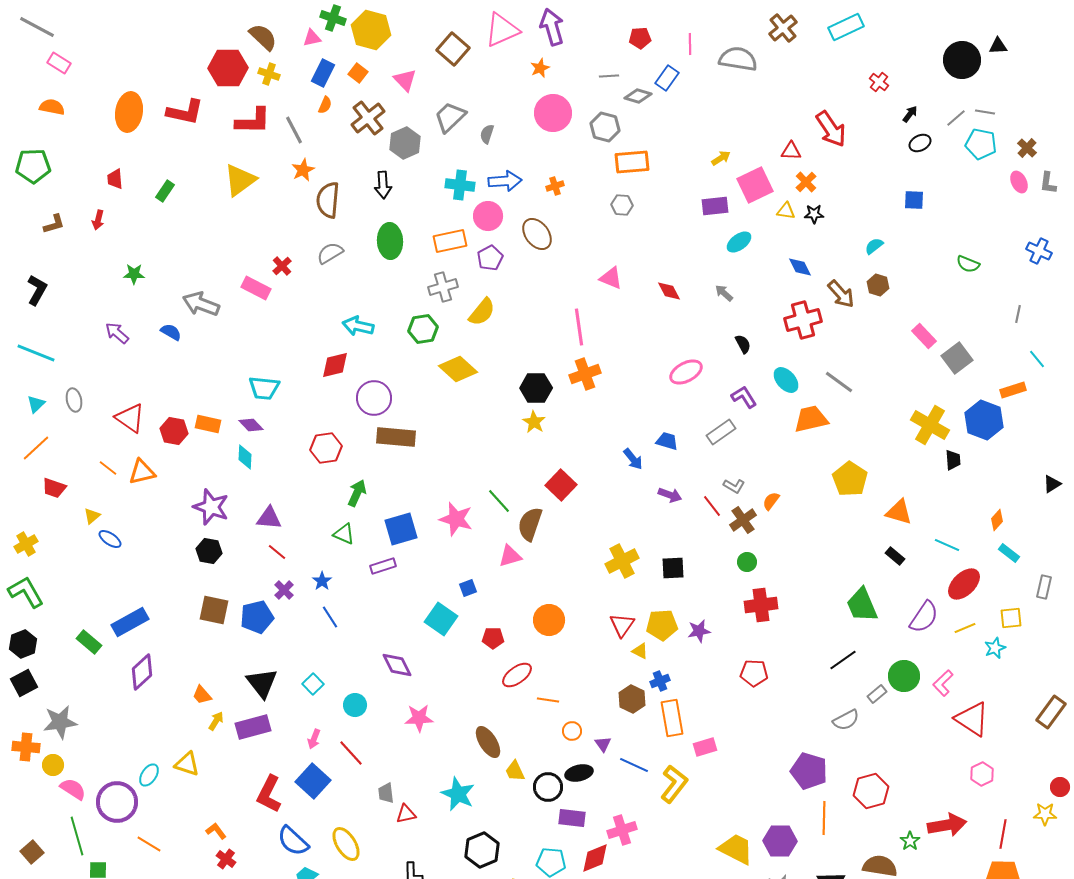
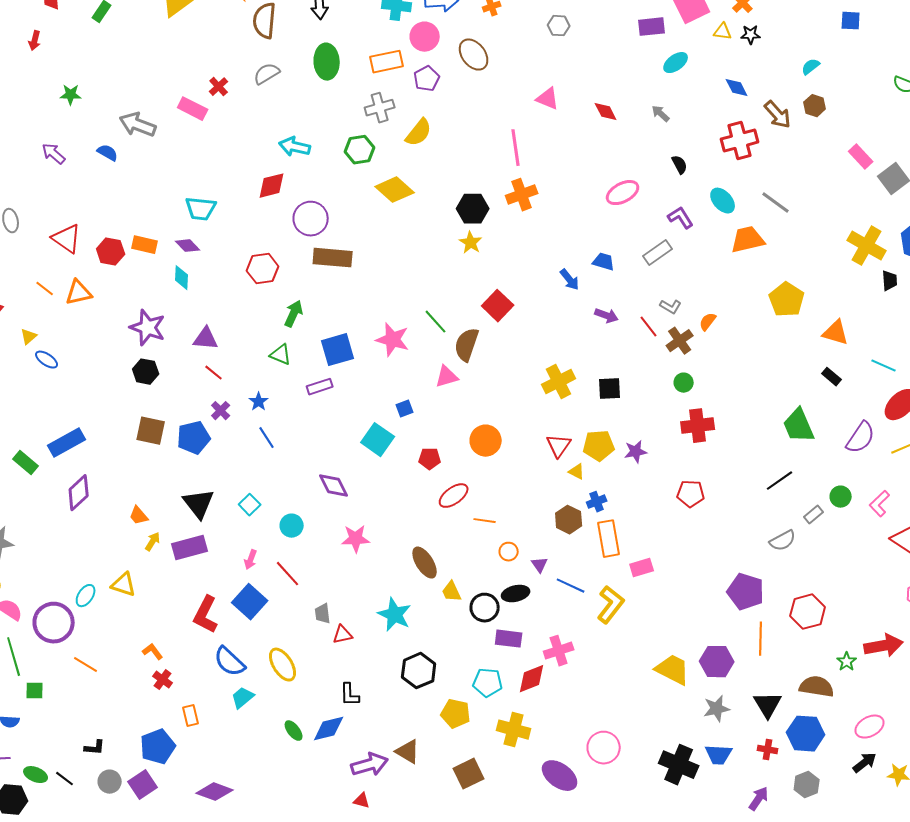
green circle: (904, 676) -> (841, 497), size x0.7

